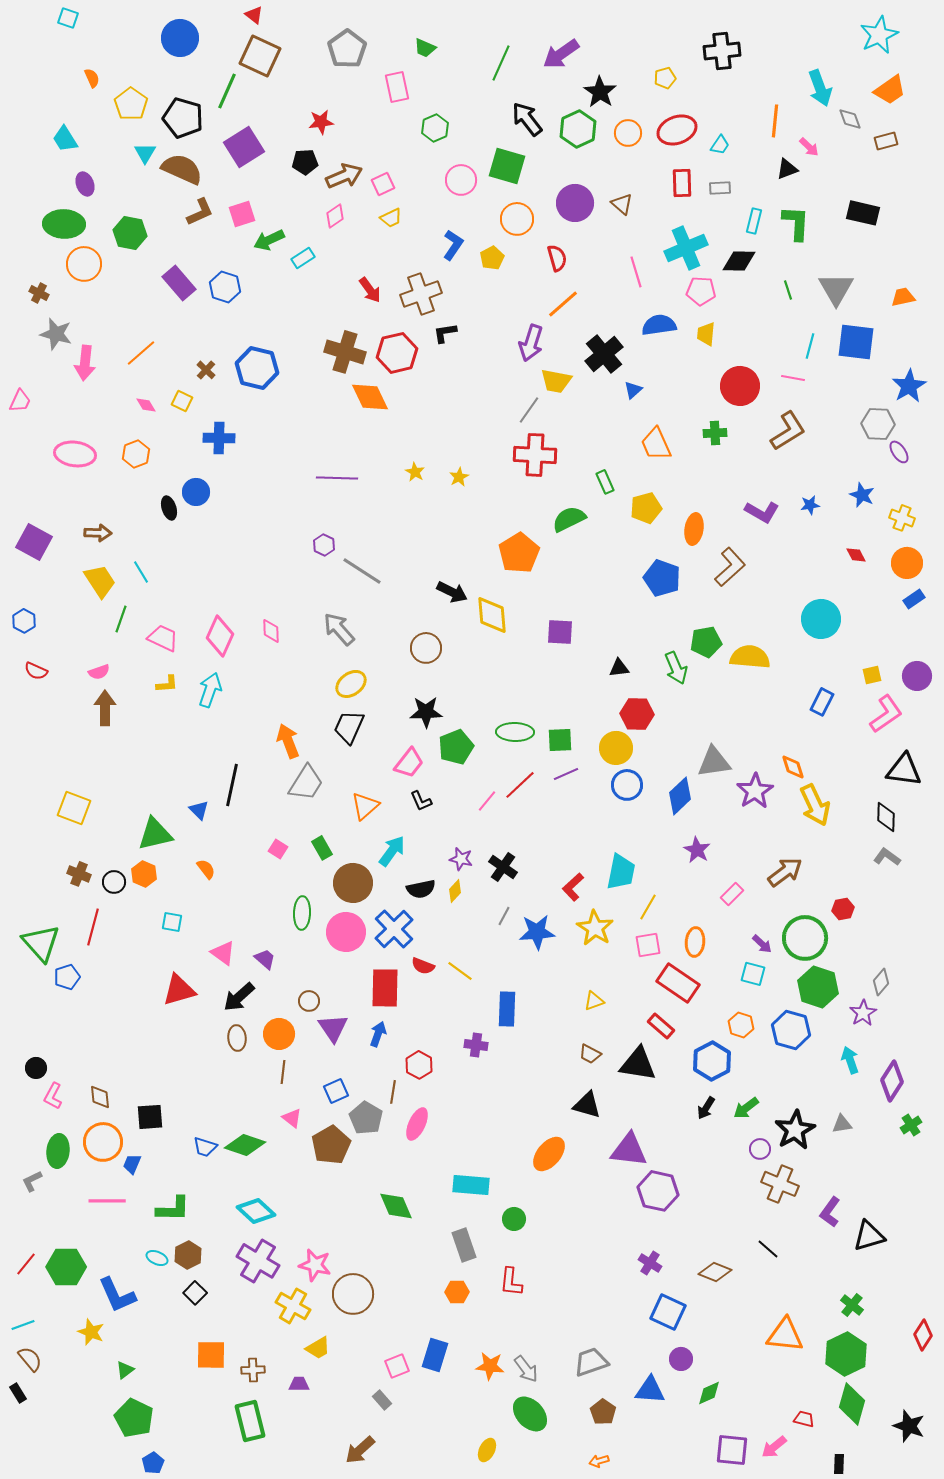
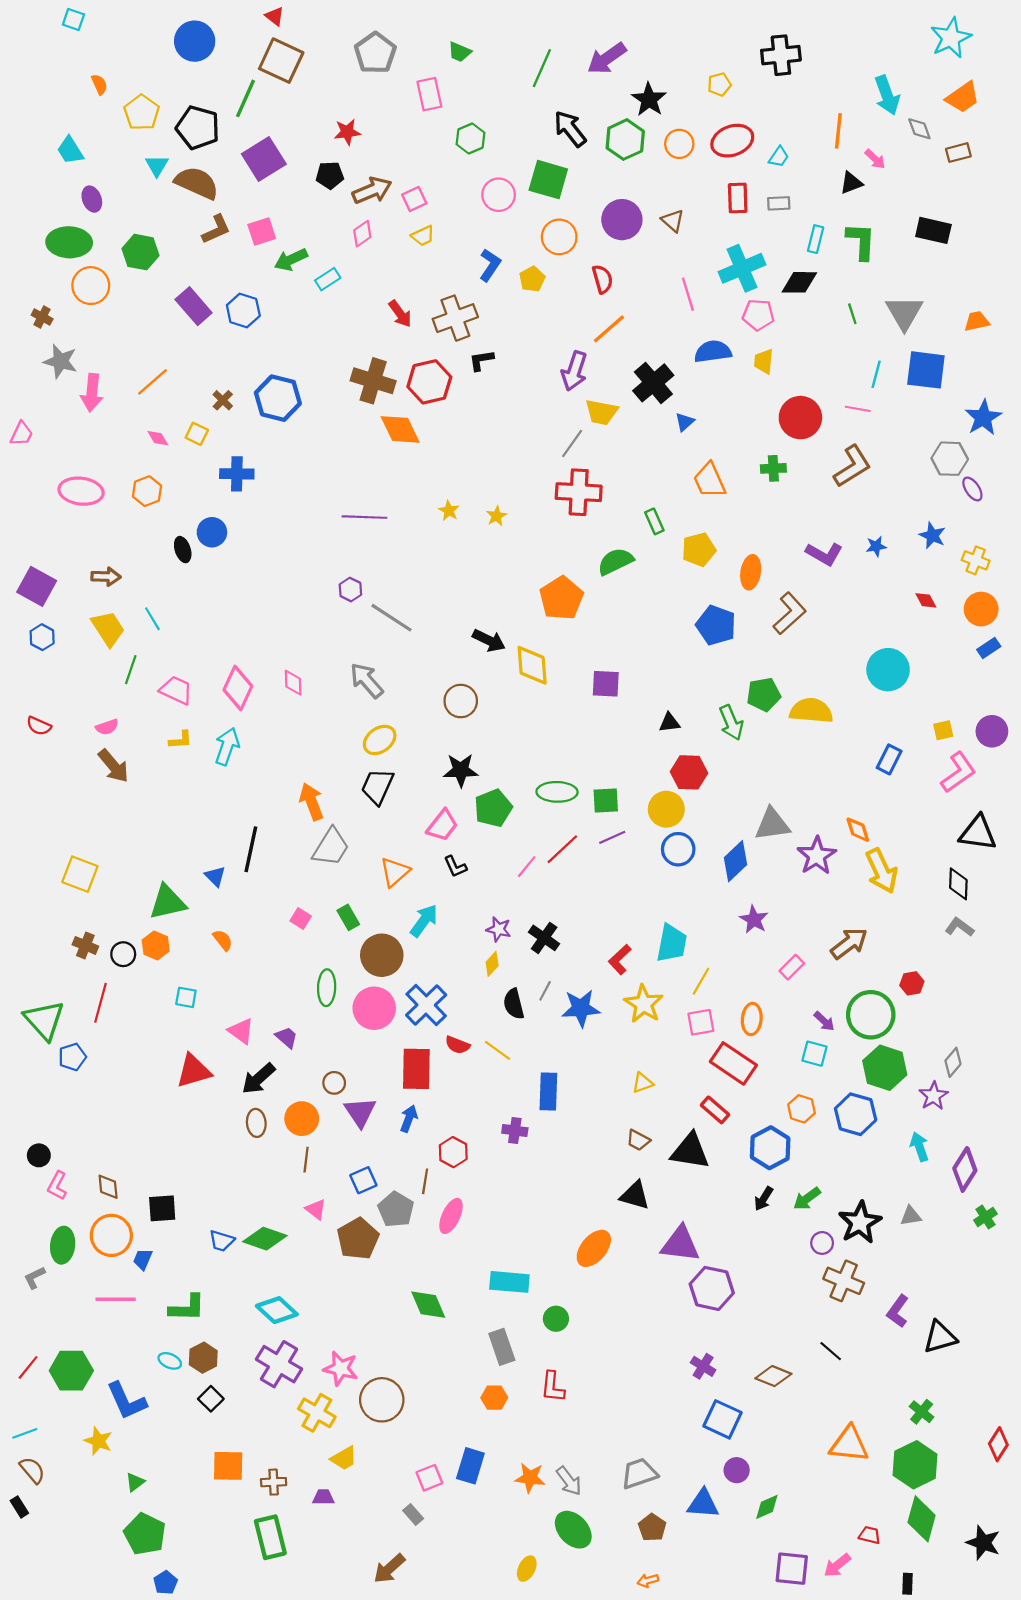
blue hexagon: (24, 621) -> (42, 637), moved
brown arrow: (105, 708) -> (113, 766), turned 140
black semicircle: (421, 889) -> (514, 1004), moved, turned 88

